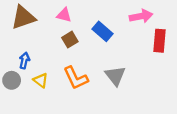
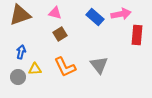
blue rectangle: (102, 31) -> (95, 17), moved
gray circle: (12, 80) -> (18, 77), moved
yellow triangle: (41, 80) -> (35, 69), turned -40

